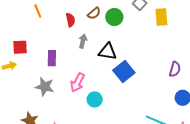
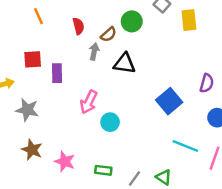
brown semicircle: (94, 13) -> (108, 34), moved
red square: (20, 47) -> (33, 59), moved
blue square: (124, 72) -> (169, 101), moved
gray star: (45, 87) -> (27, 110), moved

